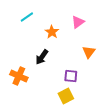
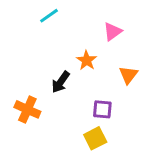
cyan line: (27, 17) -> (49, 16), moved
orange star: (52, 32) -> (87, 60), moved

